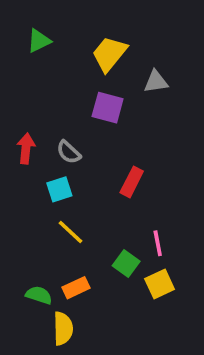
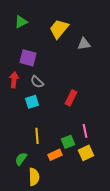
purple square: (108, 108) -> (28, 58), moved
yellow line: (70, 232) -> (37, 136), moved, turned 42
green square: (126, 264) -> (68, 142), turned 32
orange rectangle: (76, 288) -> (55, 155), moved
green semicircle: (39, 295) -> (21, 159), turned -72

